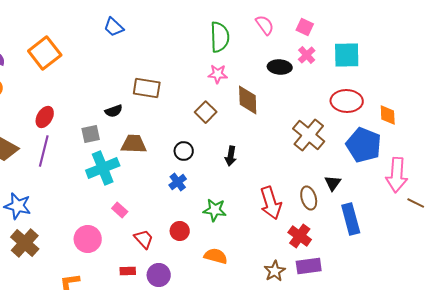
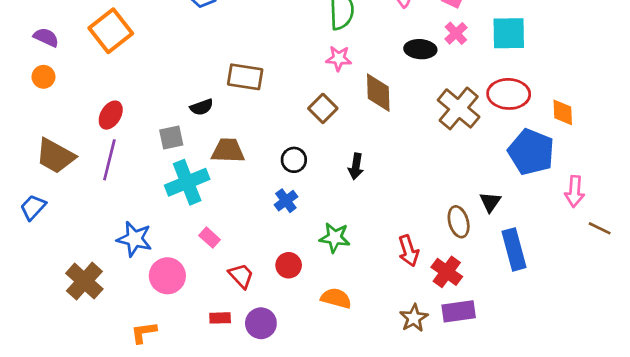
brown cross: (309, 135) -> (459, 108), moved
pink arrow: (397, 175) -> (575, 191), size x0.7
red arrow: (271, 203) -> (409, 251), moved, size x0.7
blue star: (18, 206) -> (134, 239), moved

